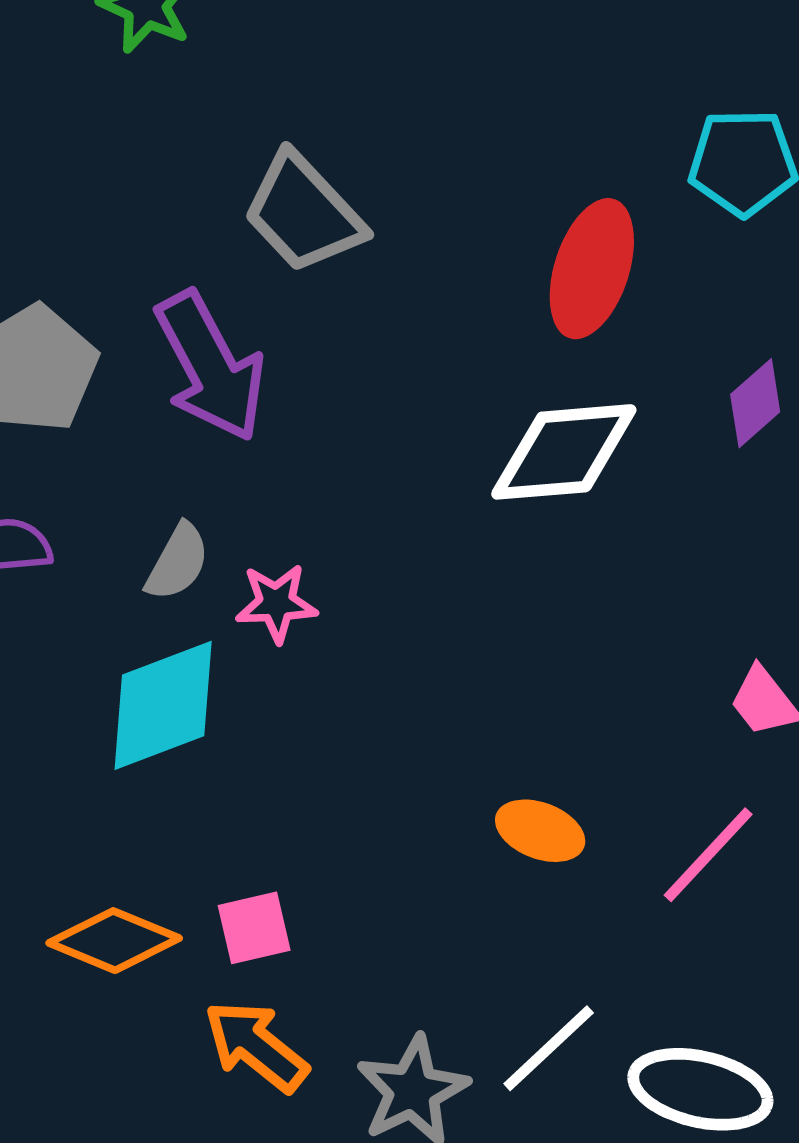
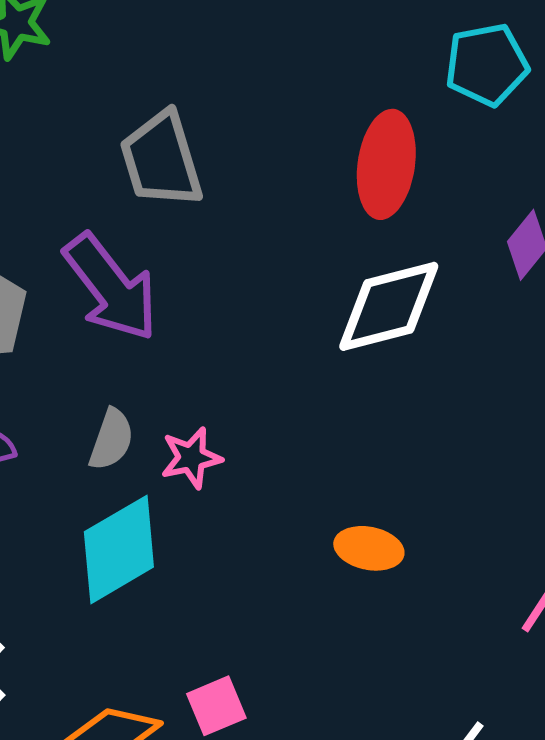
gray trapezoid: (303, 213) -> (161, 160), turned 36
orange ellipse: (540, 831) -> (369, 548), moved

